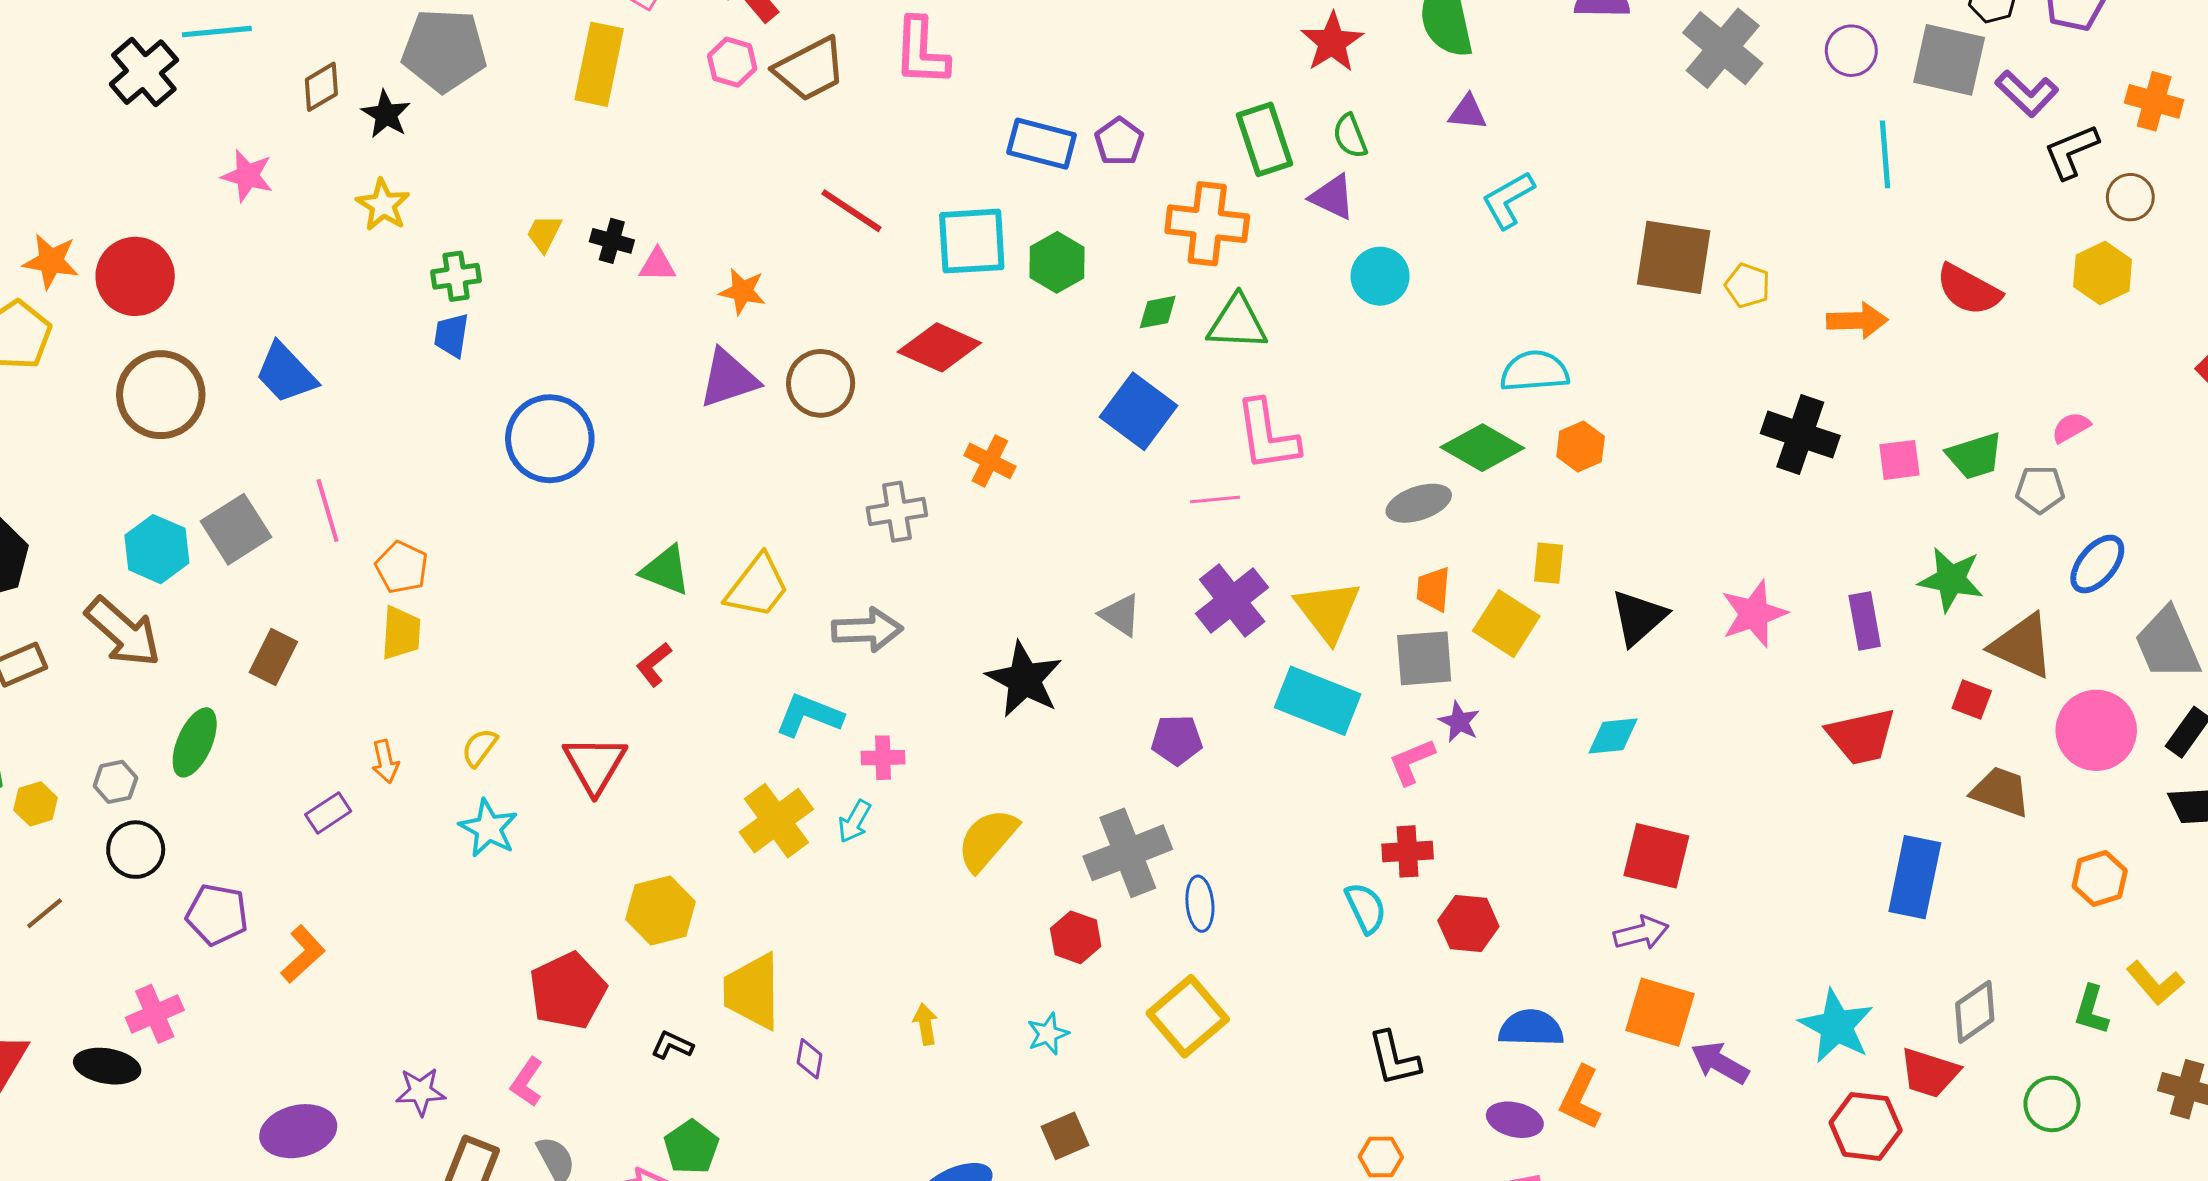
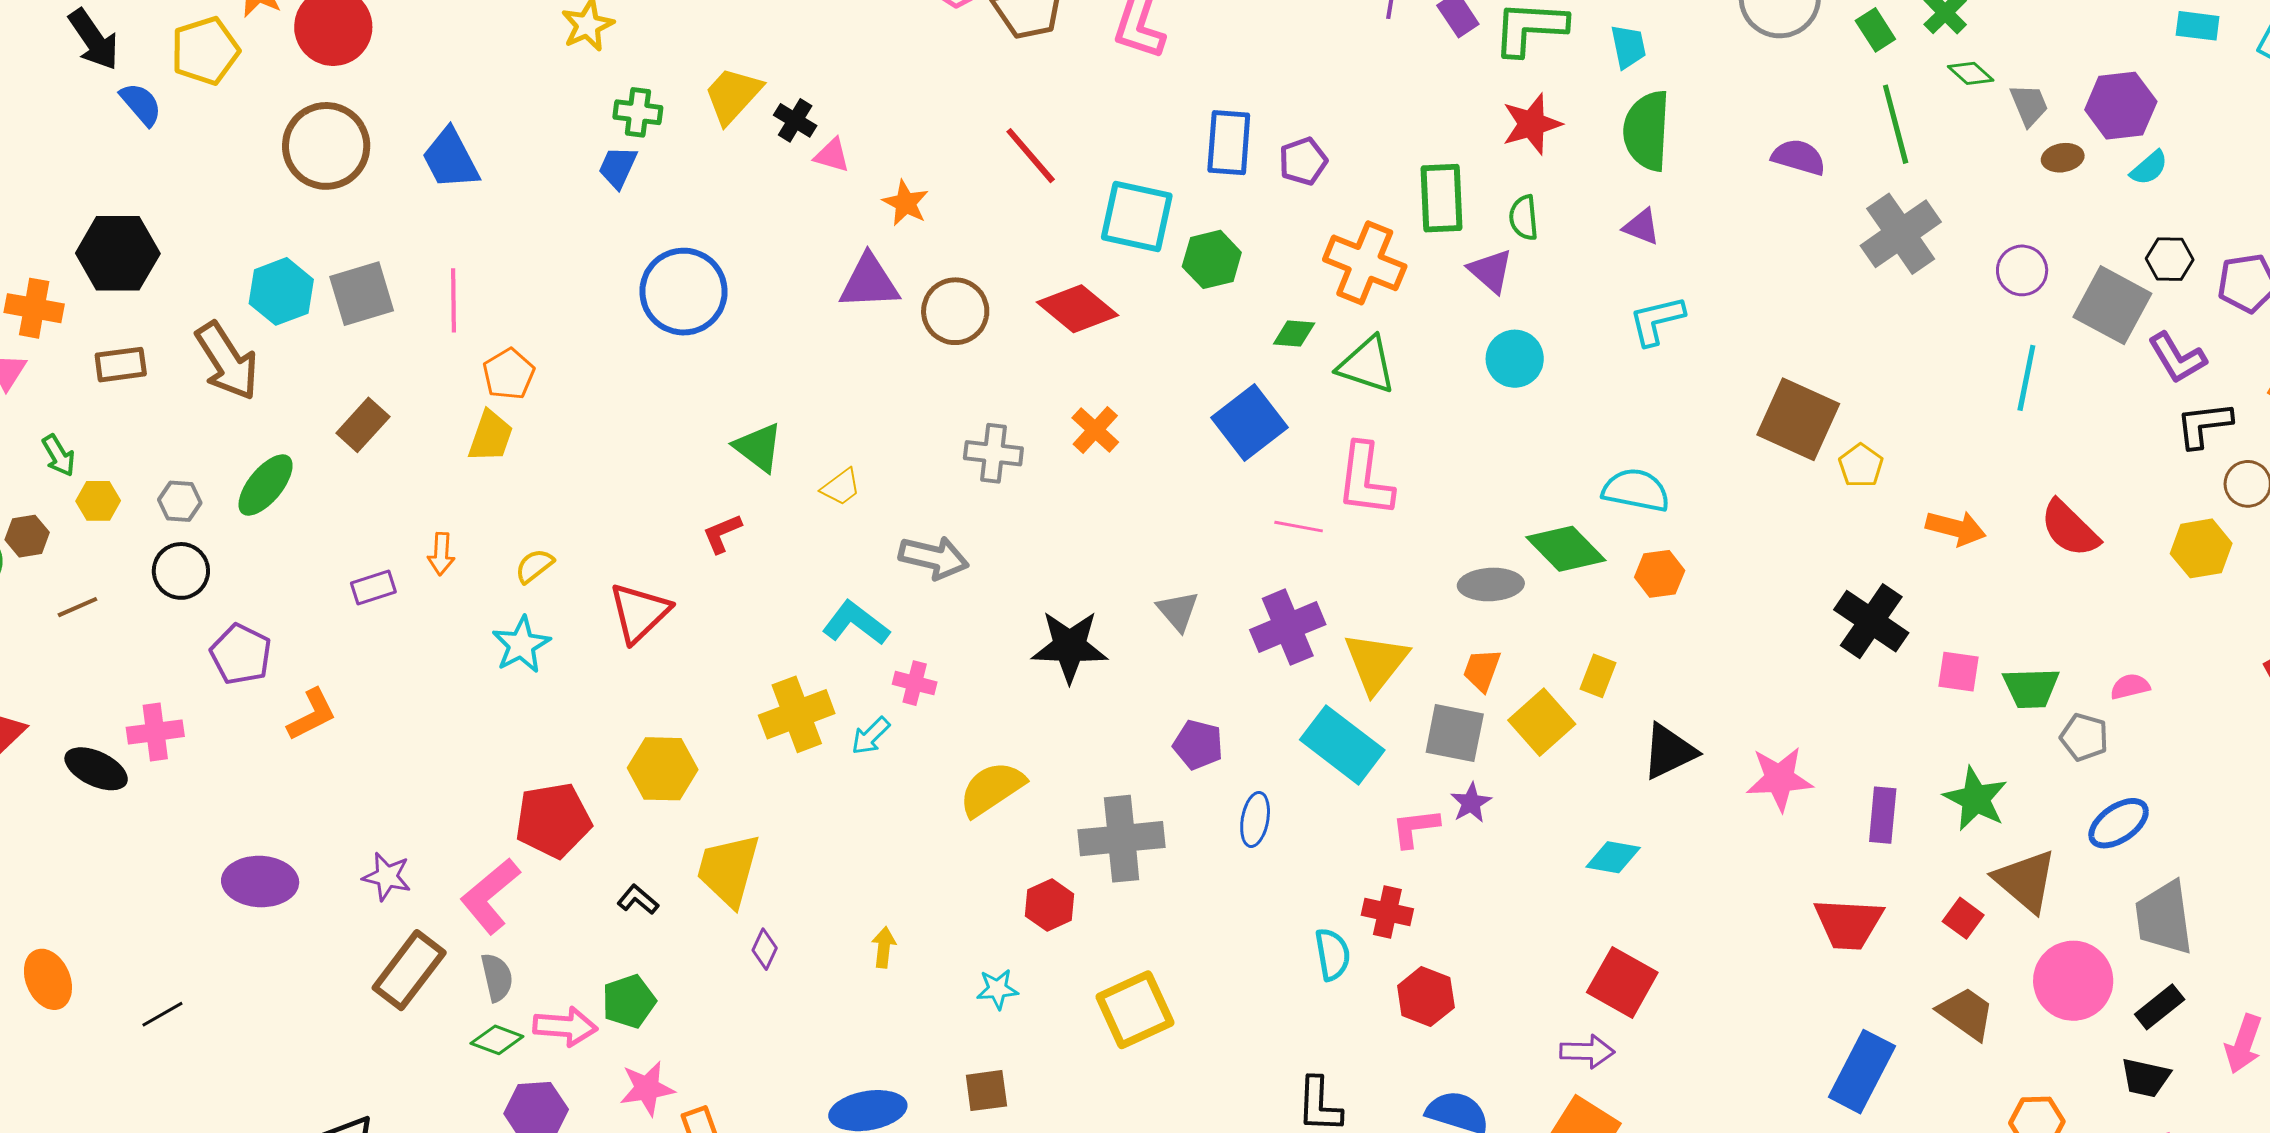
blue rectangle: (1042, 144) -> (1229, 143), turned 64
yellow trapezoid: (544, 233) -> (733, 95), size x1.6
yellow trapezoid: (757, 587) -> (841, 487), size x0.6
black star: (1024, 679) -> (1070, 646), turned 30
blue ellipse: (1200, 904) -> (1255, 819), moved
pink L-shape: (527, 1082) -> (490, 896), size x1.6

